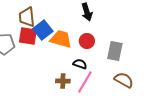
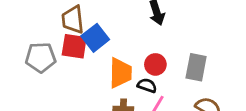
orange trapezoid: (61, 39) -> (120, 73), moved, turned 75
red circle: (87, 41) -> (155, 64), moved

